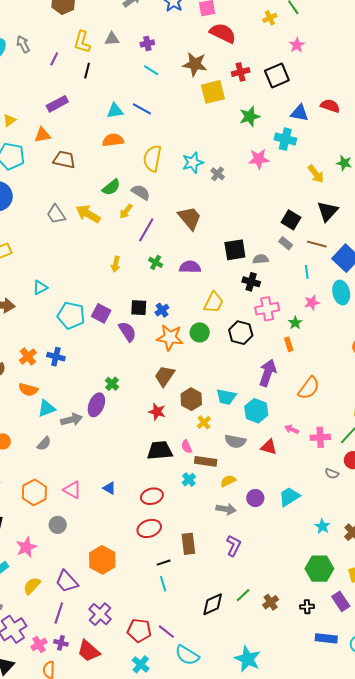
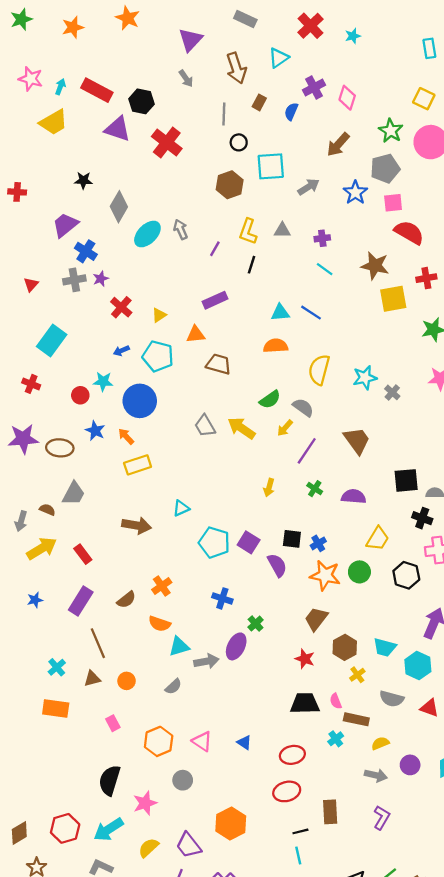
blue cross: (56, 357) -> (222, 598), moved

